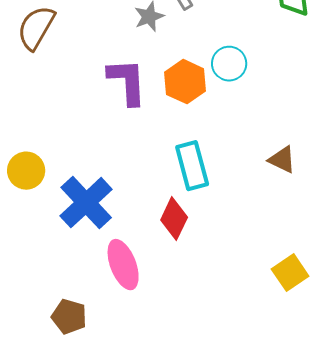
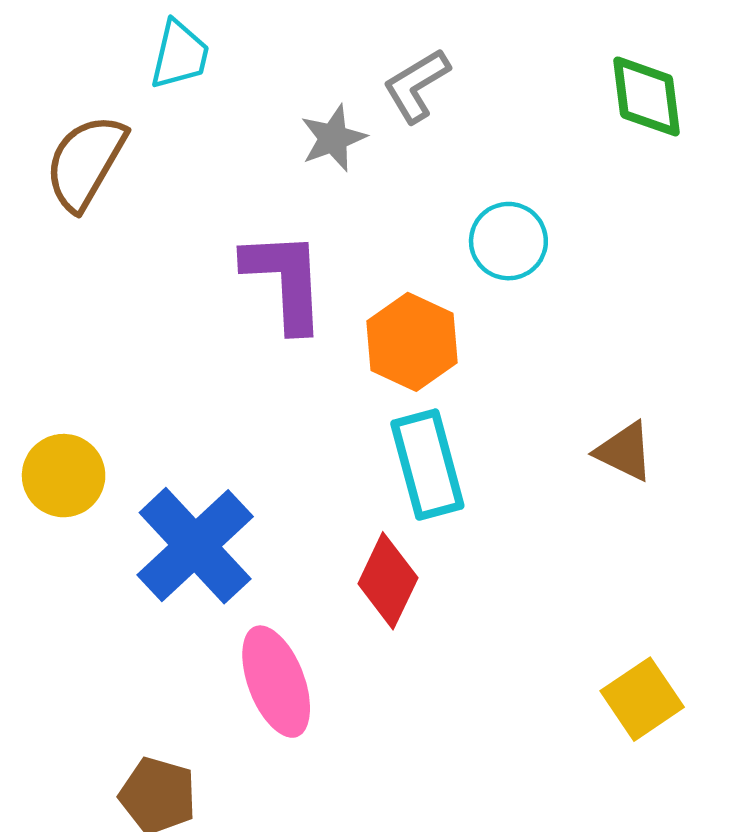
orange hexagon: (185, 82) -> (412, 342), moved

